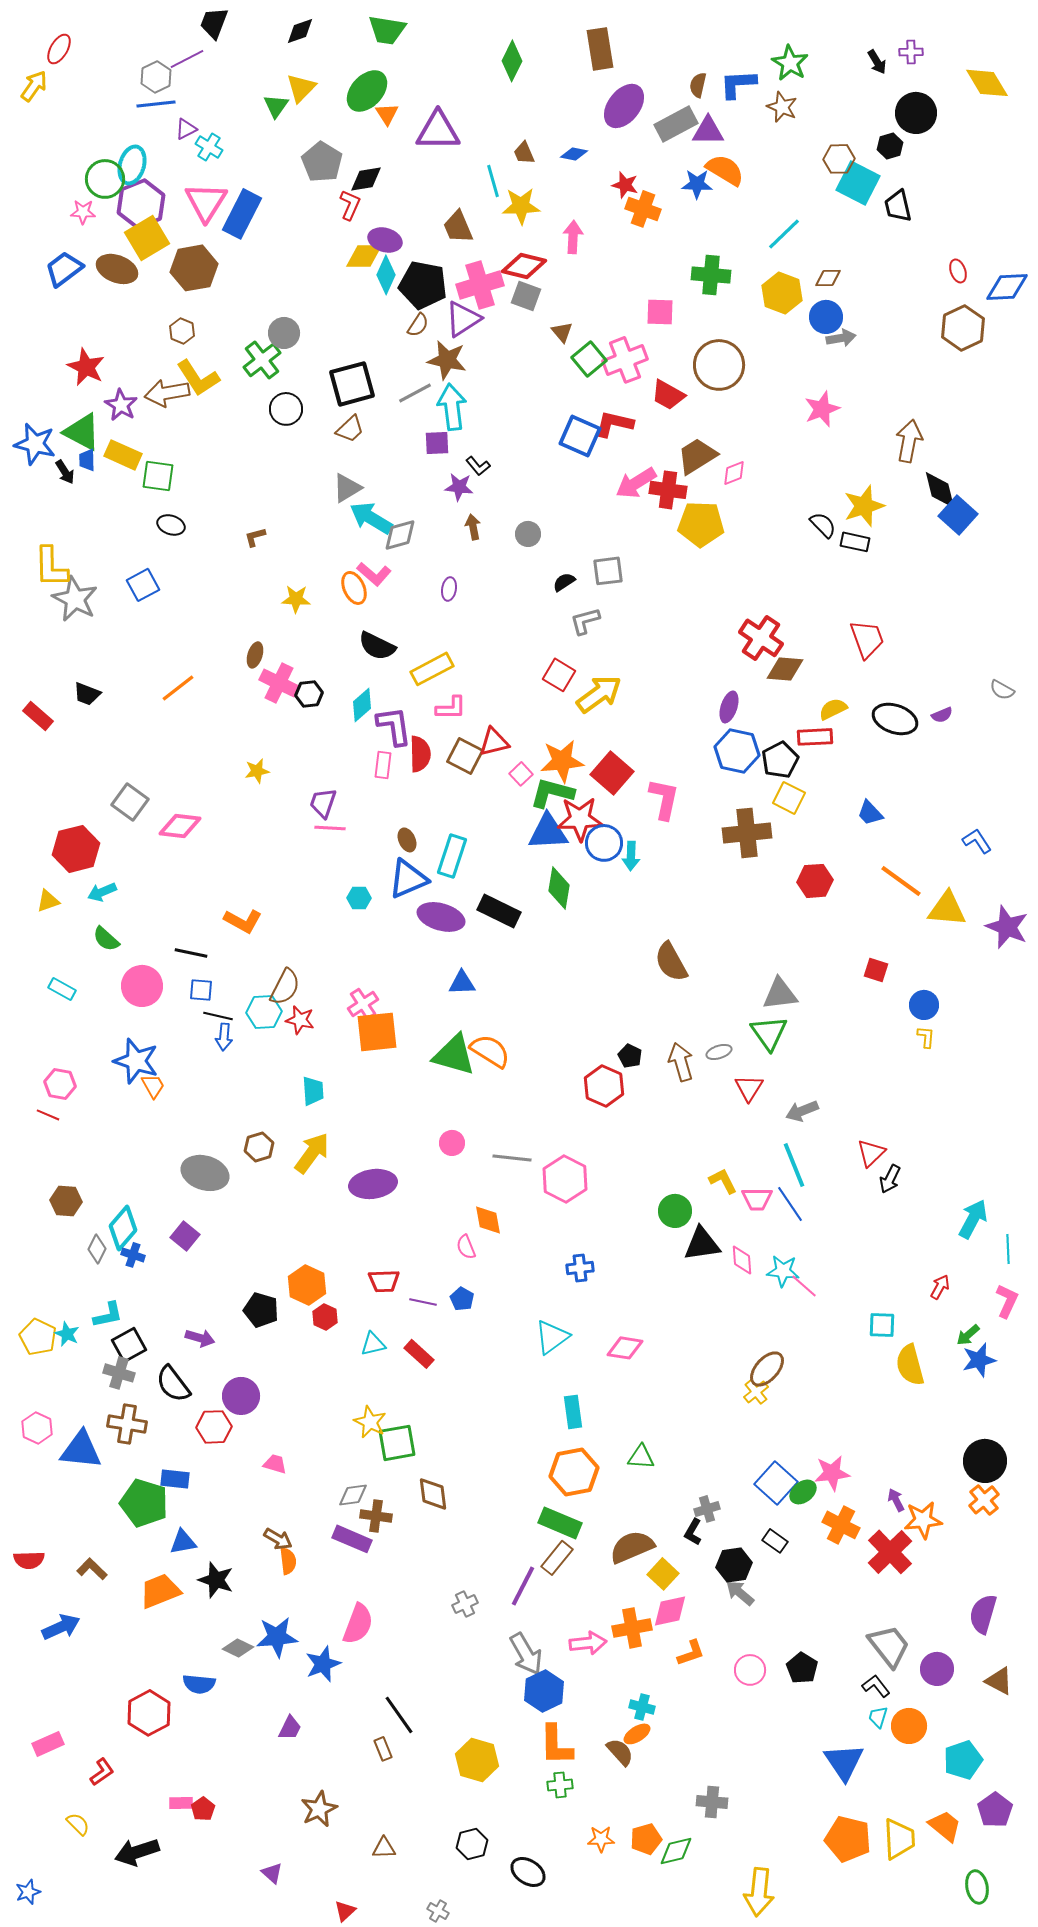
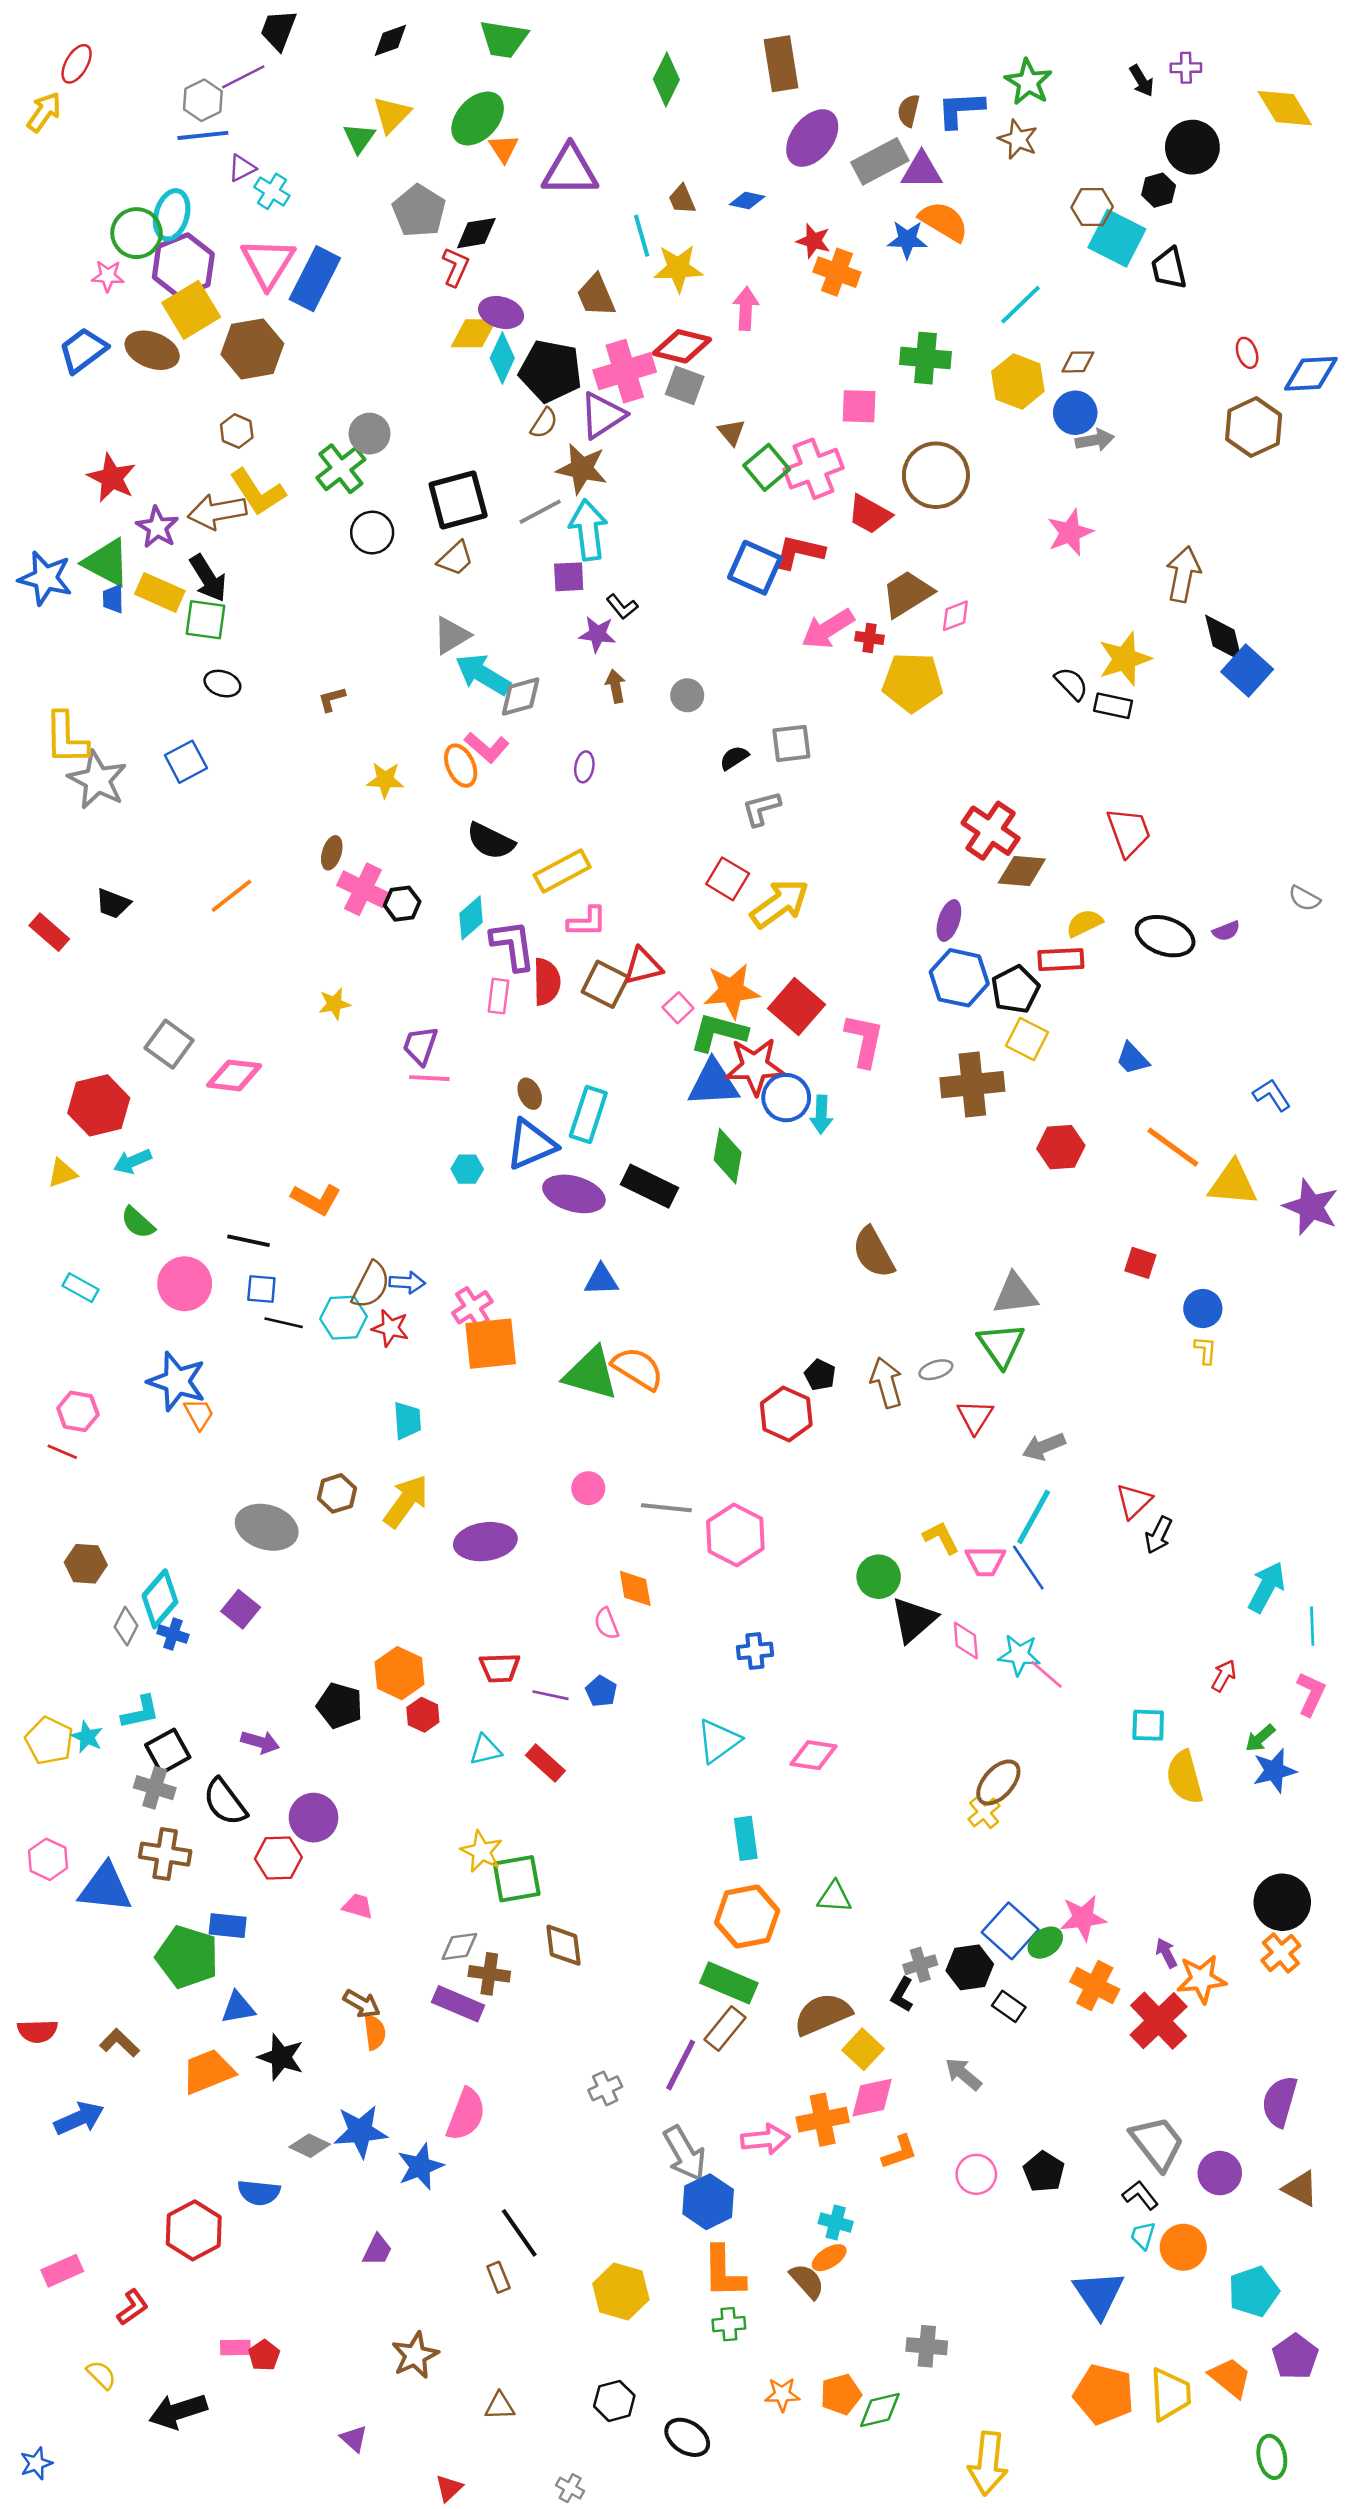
black arrow: (65, 472) -> (208, 578), moved, size x1.5
red cross: (668, 490) -> (869, 638), size x0.6
blue arrow: (224, 1037) -> (407, 1282), moved, turned -92
cyan line: (794, 1165) -> (1034, 1517), turned 51
black triangle: (702, 1244) -> (914, 1620), turned -33
black hexagon: (734, 1565) -> (970, 1967), moved

